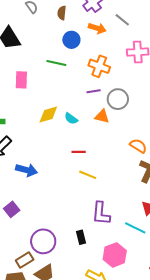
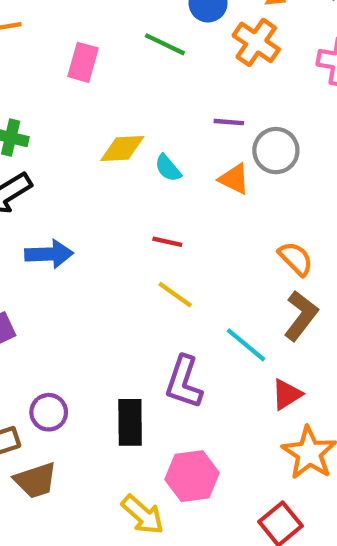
orange cross: (99, 66) -> (256, 42), moved
blue arrow: (26, 170) -> (49, 254), turned -30
cyan line: (135, 228) -> (246, 345), moved
black rectangle: (81, 237) -> (130, 422), size x1.5
purple circle: (43, 241) -> (49, 412), size x0.7

